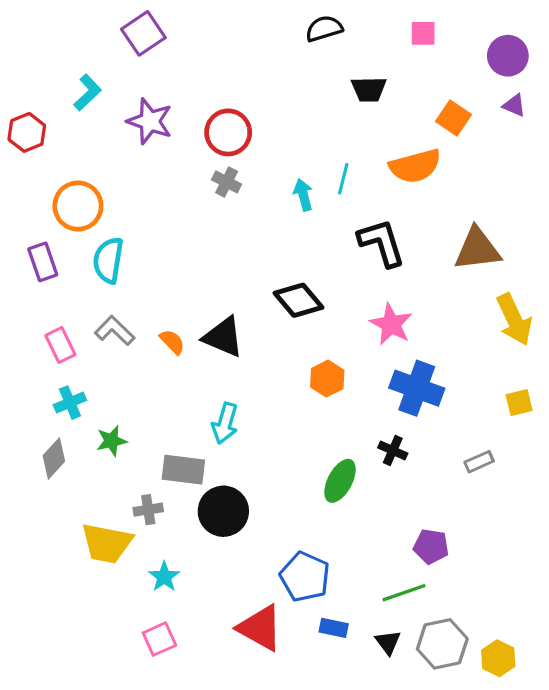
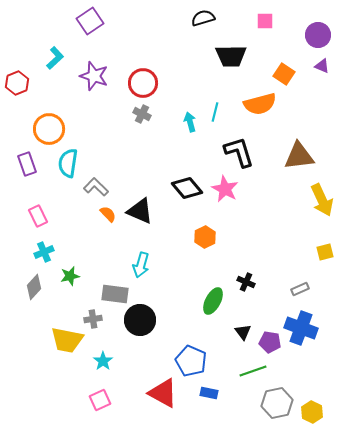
black trapezoid: (369, 89) -> (231, 56), size x1.4
pink star: (391, 324) -> (225, 189), moved
gray L-shape: (115, 331) -> (96, 187), moved
blue cross: (417, 388) -> (301, 328), moved
black triangle: (388, 642) -> (243, 332), moved

